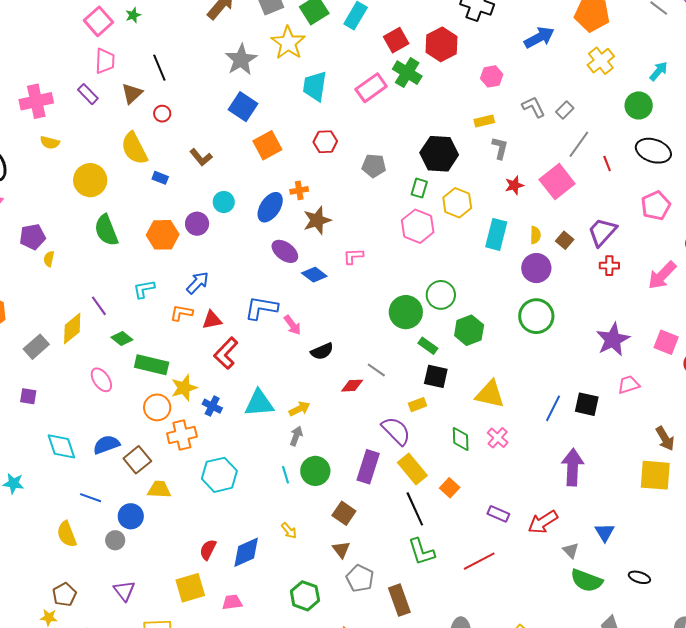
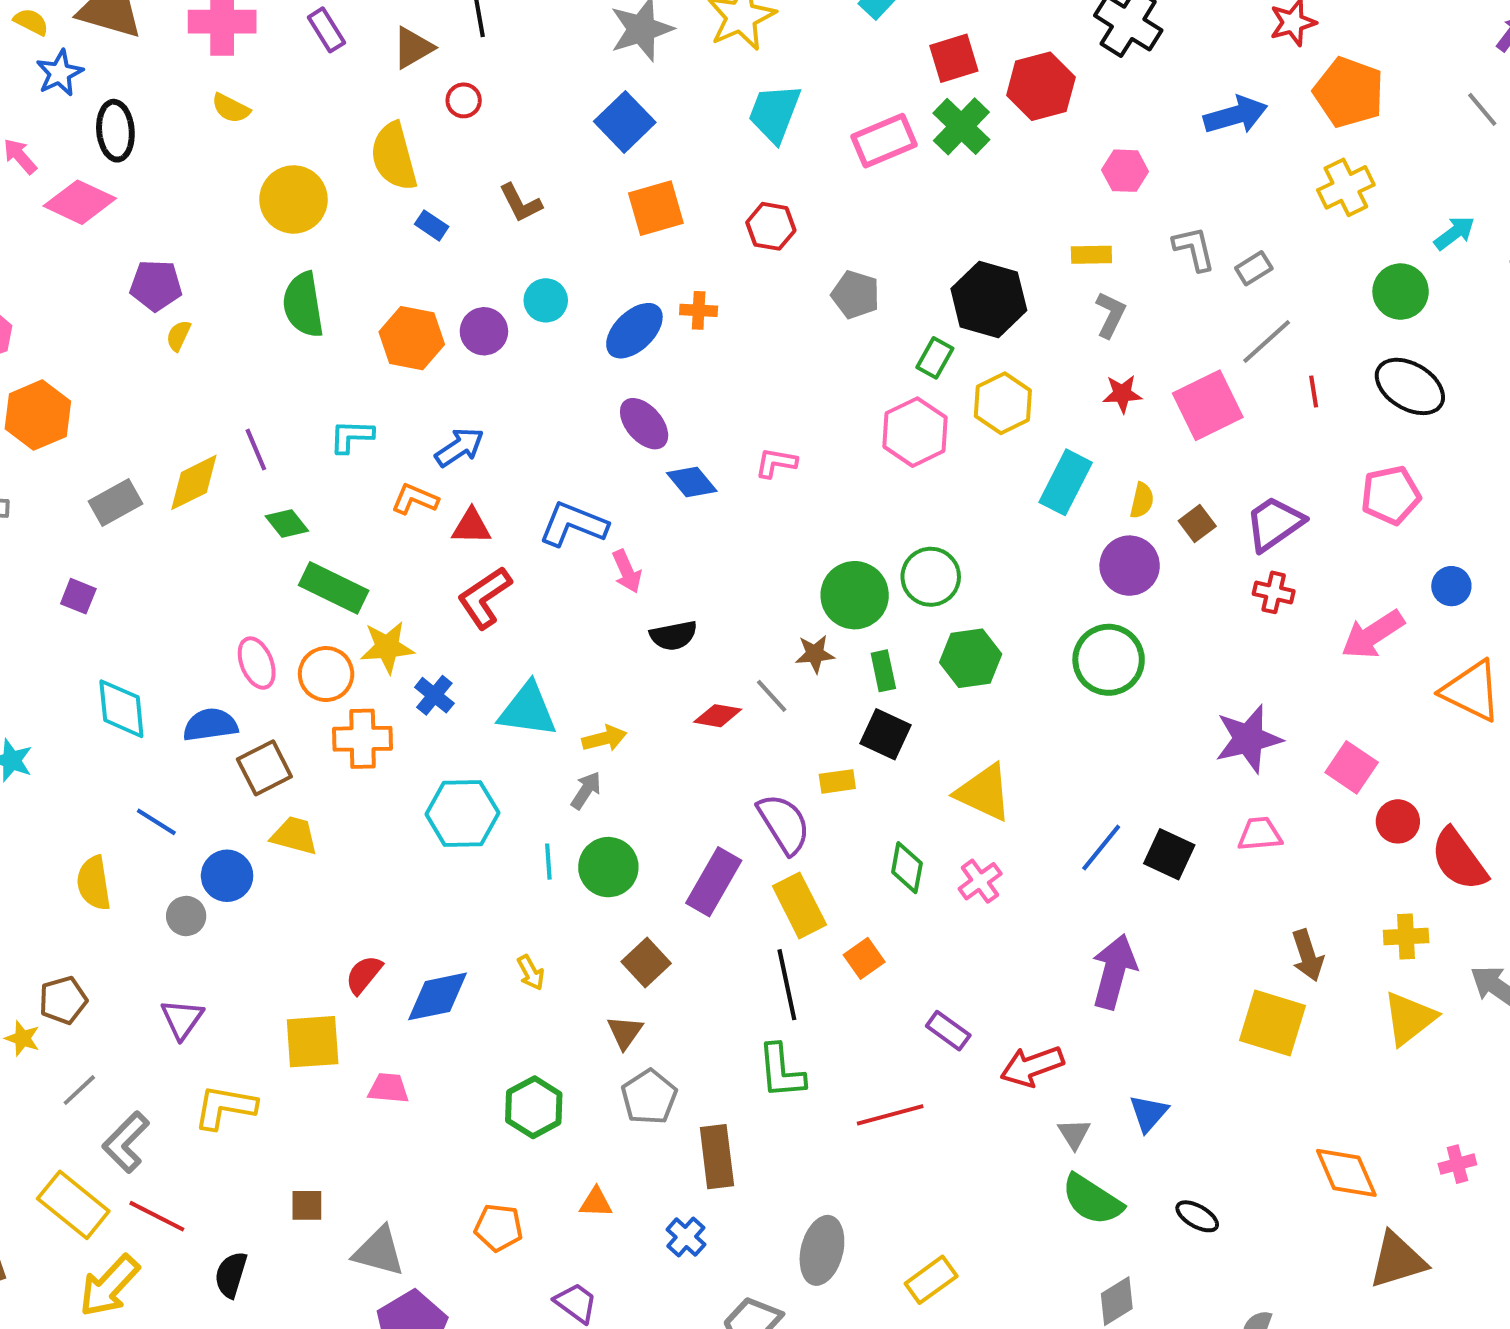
brown star: (317, 220) -> (815, 654), moved, size x0.7
green rectangle: (428, 346) -> (883, 671), turned 30
pink ellipse: (101, 380) -> (257, 663), moved
cyan hexagon: (219, 475) -> (462, 813), moved

